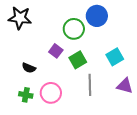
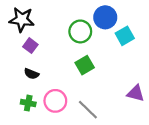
purple square: (56, 51) -> (30, 46), moved
cyan square: (115, 57) -> (125, 36), moved
gray line: (90, 85) -> (88, 110), moved, turned -45

